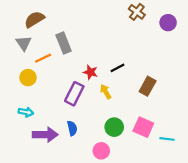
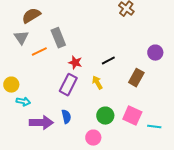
purple circle: (168, 23) -> (155, 53), moved
red star: (90, 72) -> (75, 63), moved
yellow circle: (28, 78) -> (11, 85), moved

